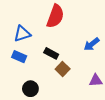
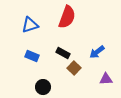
blue triangle: (22, 34) -> (30, 25), moved
blue arrow: (92, 44) -> (97, 52), moved

